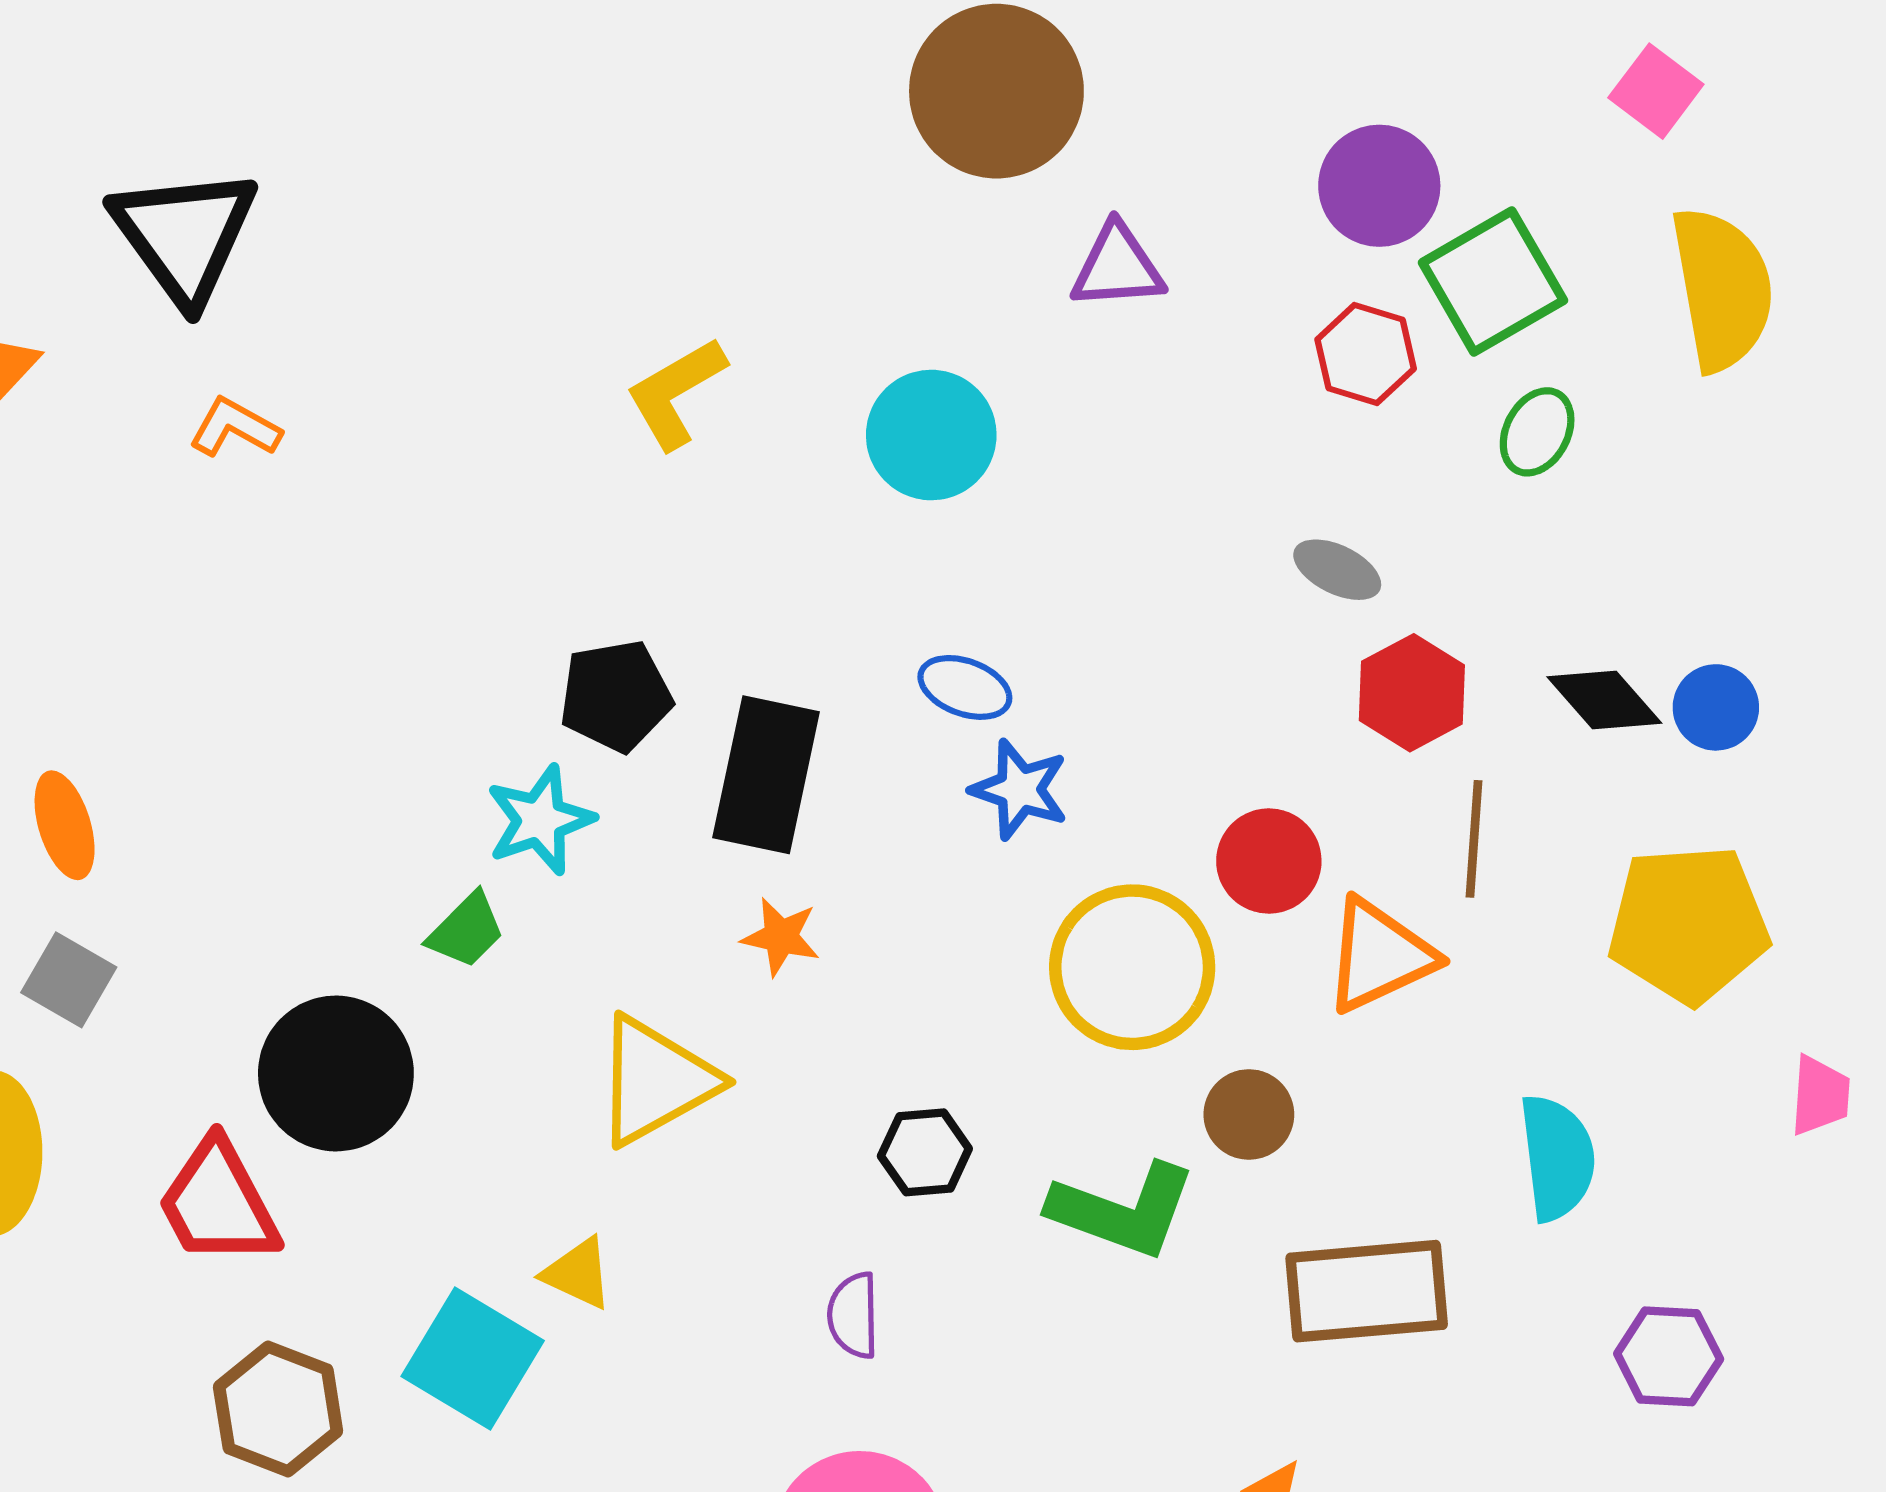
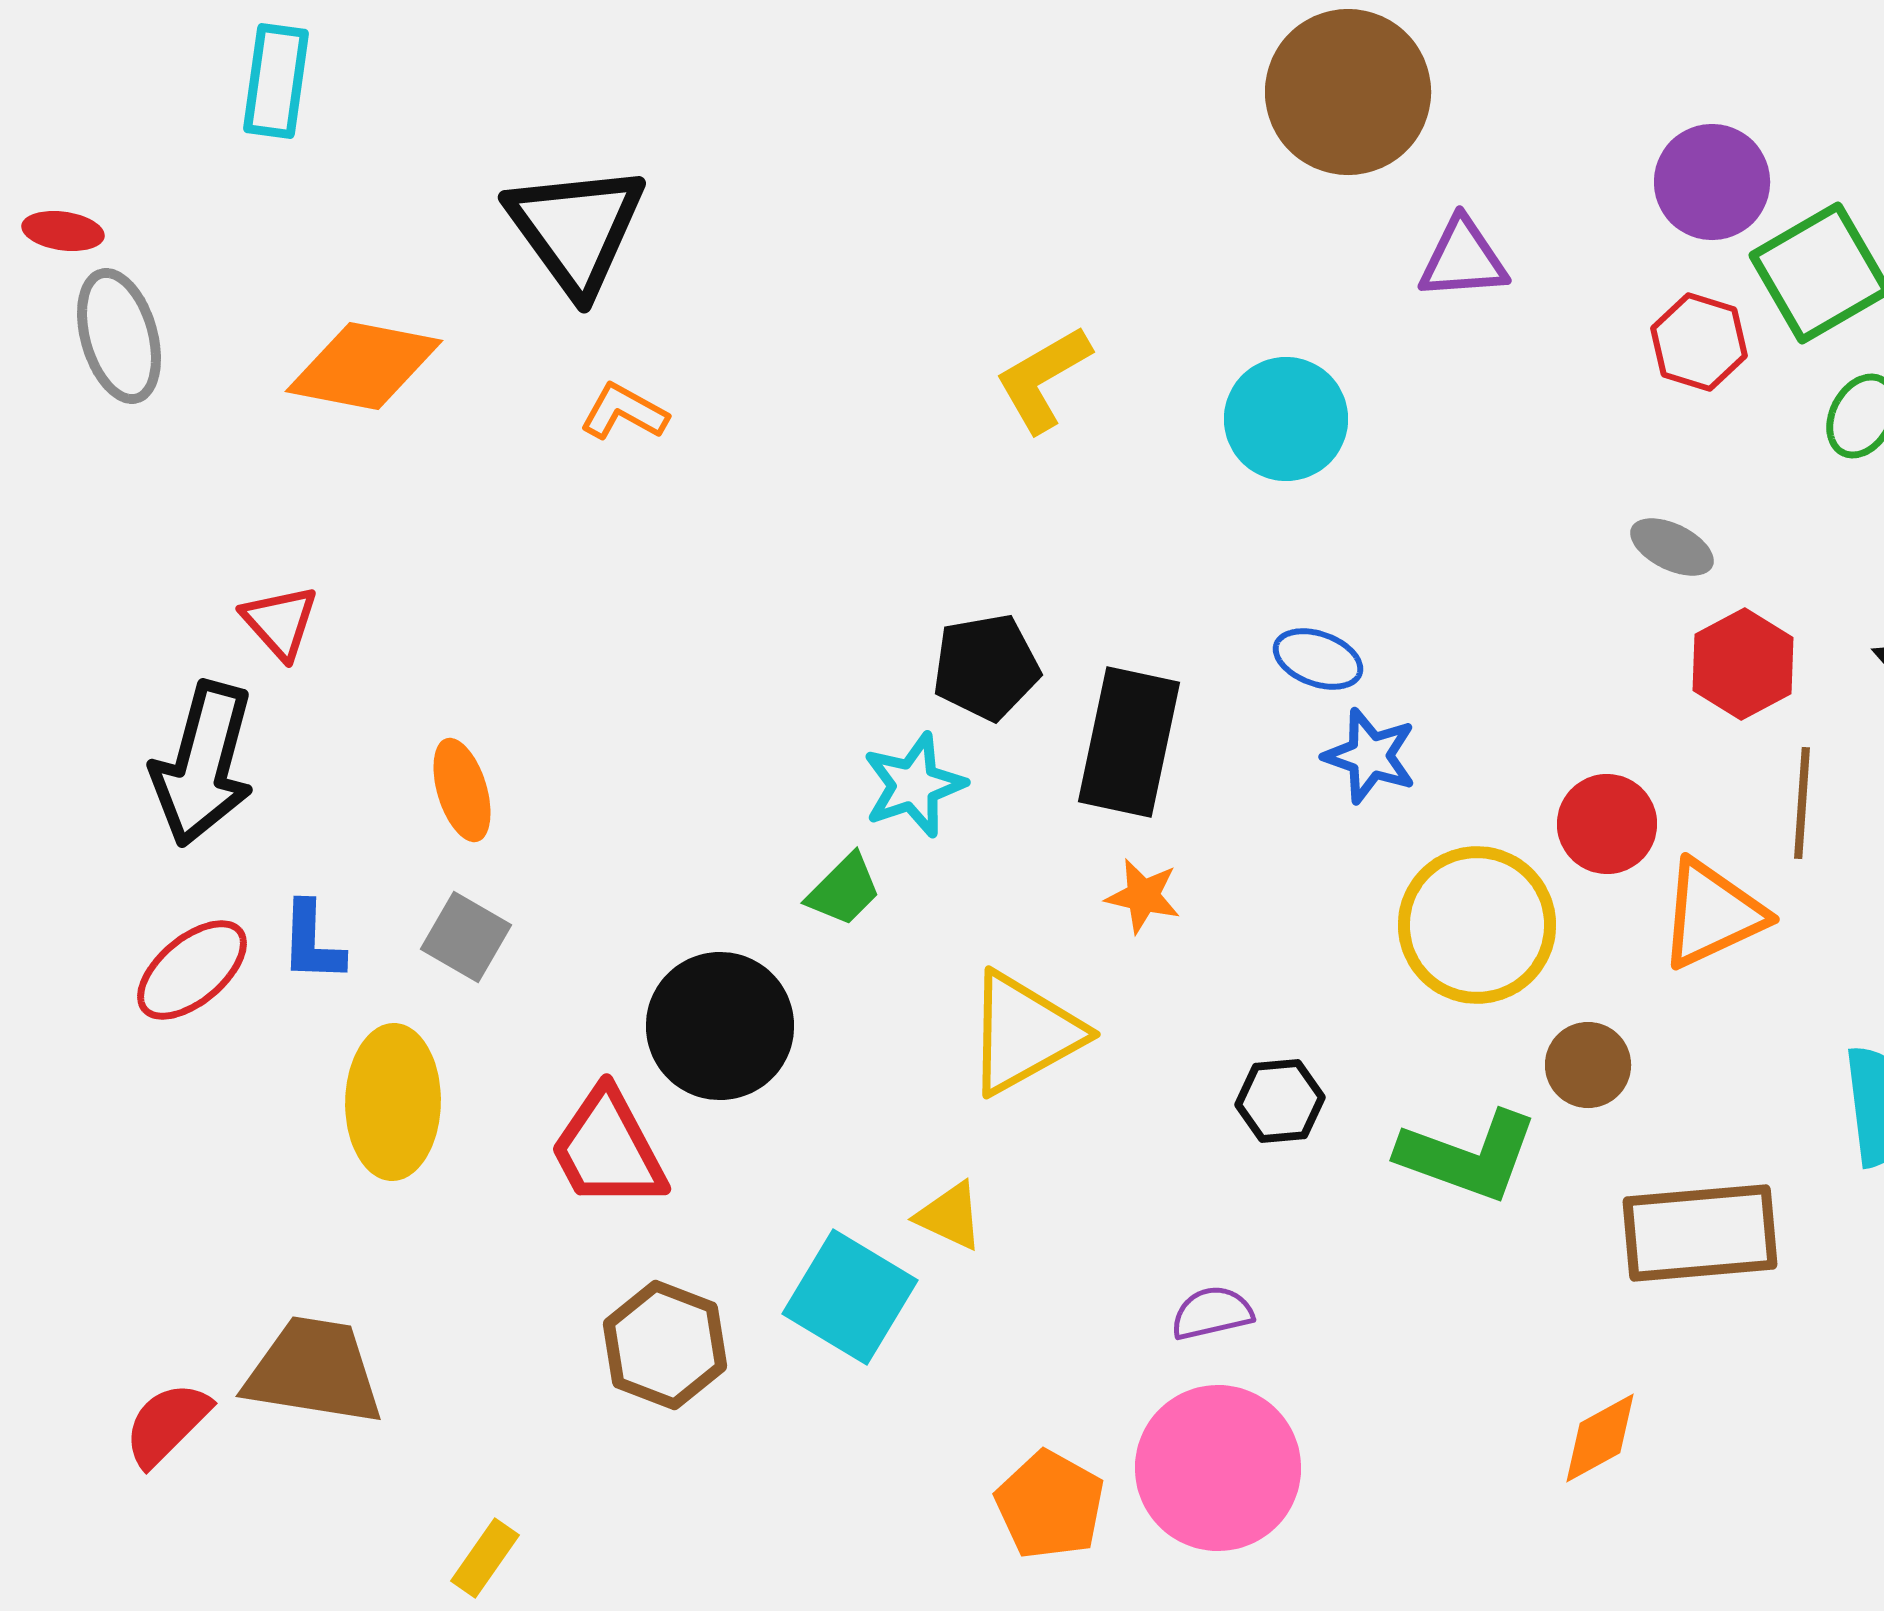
purple semicircle: (853, 1315) -> (1212, 1313), moved, turned 78

